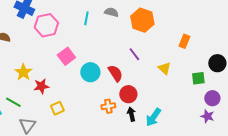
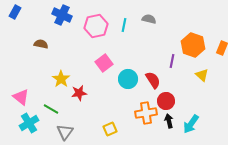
orange hexagon: (142, 20) -> (193, 45), moved
pink hexagon: (46, 25) -> (96, 26), moved
purple line: (134, 54) -> (172, 61), turned 48
orange cross: (108, 106) -> (146, 113), size x1.5
yellow square: (57, 108) -> (110, 129), moved

